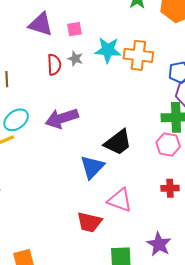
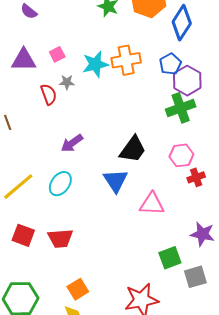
purple arrow: (62, 118) -> (72, 143), size x0.7
cyan ellipse: (16, 120) -> (60, 184), moved
pink hexagon: (168, 144) -> (181, 155), moved
red trapezoid: (89, 222) -> (60, 238), moved

